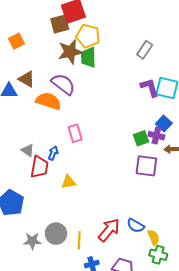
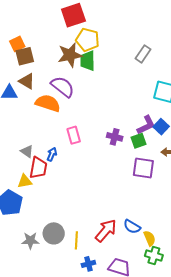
brown square: (60, 24) -> (25, 56), moved
purple L-shape: (150, 88) -> (146, 125), moved, turned 80
purple cross: (156, 136) -> (115, 137), moved
yellow triangle: (69, 182) -> (25, 181), moved

